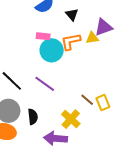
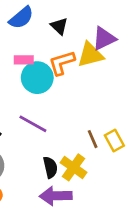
yellow triangle: (92, 38) -> (90, 55), size x1.5
brown line: (87, 100) -> (93, 139), turned 32
black semicircle: (33, 117) -> (50, 167), moved

